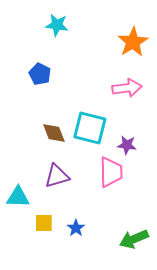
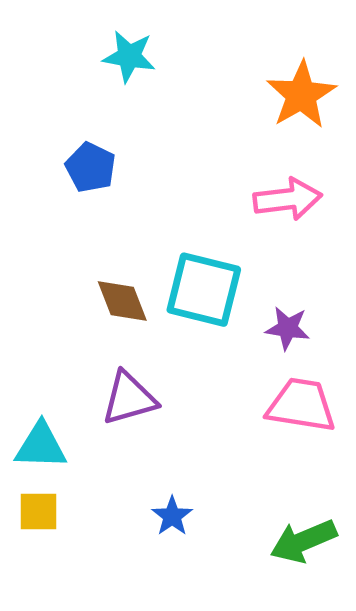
pink trapezoid: (111, 172) -> (301, 405), moved, turned -80
yellow square: (44, 223) -> (38, 512), moved

